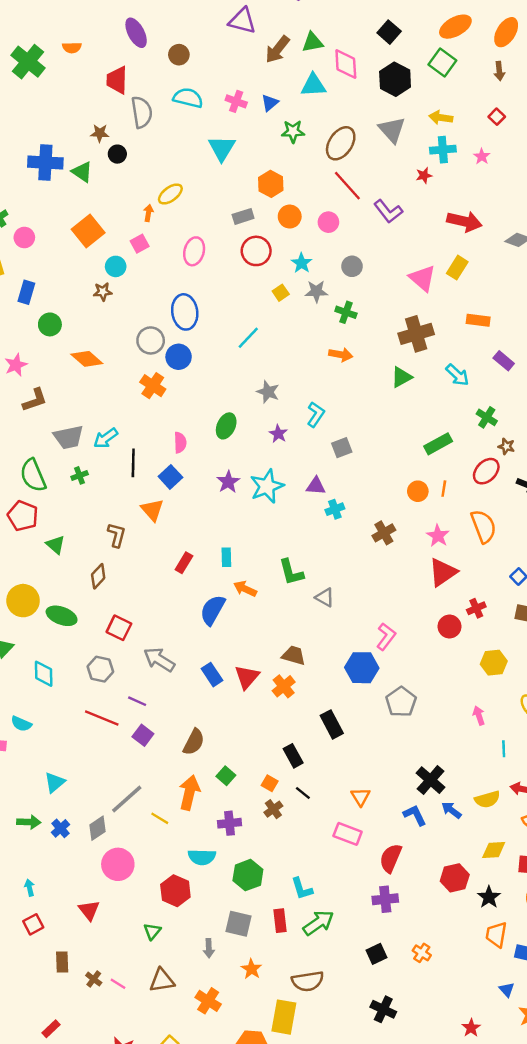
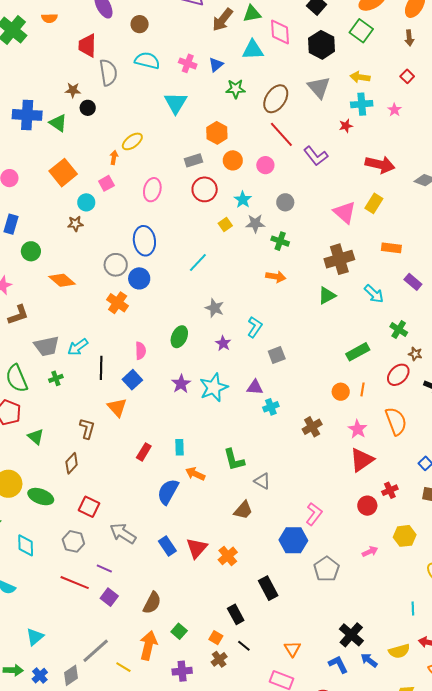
brown trapezoid: (294, 655) -> (243, 510), moved, turned 115
pink arrow: (479, 715) -> (370, 552), moved, turned 84

